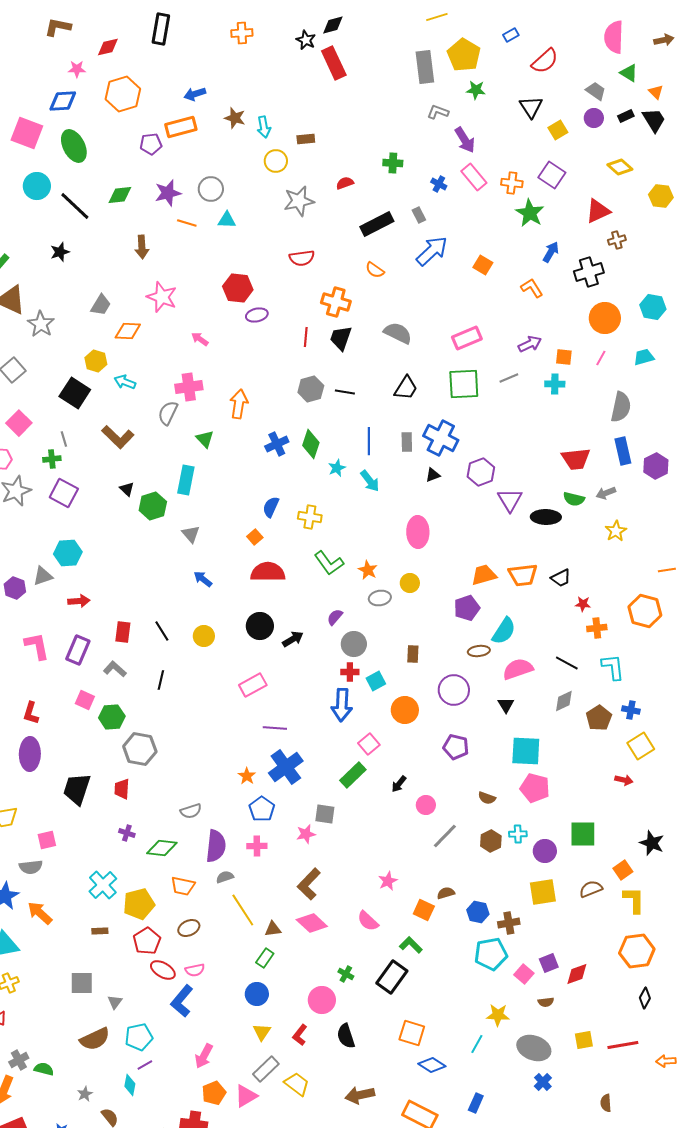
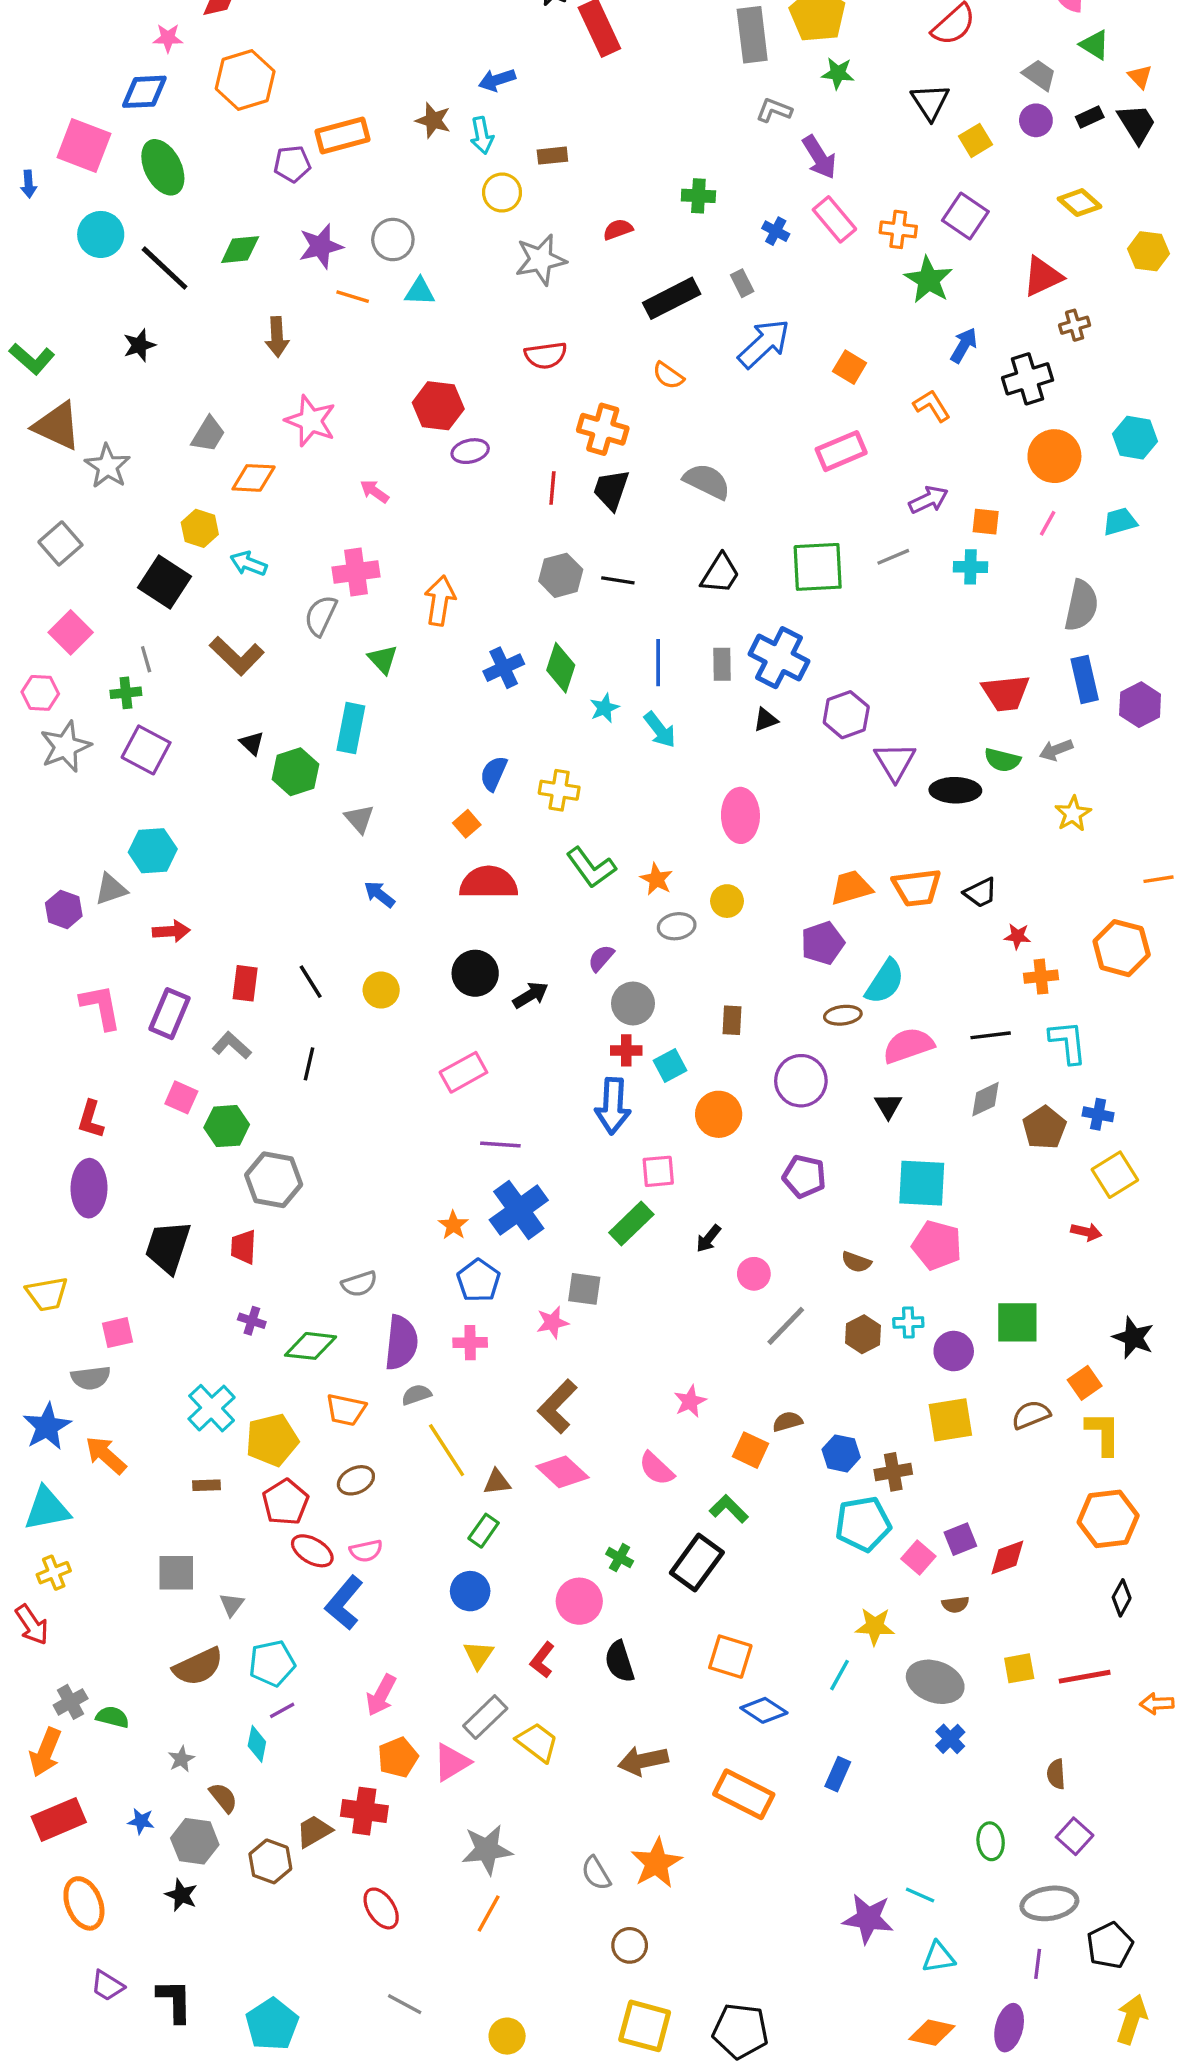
blue arrow: (195, 94) -> (497, 80), moved
pink rectangle: (467, 338) -> (841, 451), moved
black line: (567, 663) -> (991, 1035), turned -35
pink square: (369, 744) -> (658, 1171), turned 35

